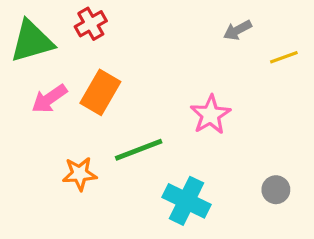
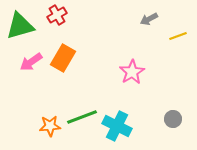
green line: (139, 150) -> (82, 117), moved
orange star: (80, 174) -> (50, 126), moved

